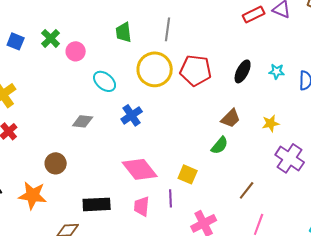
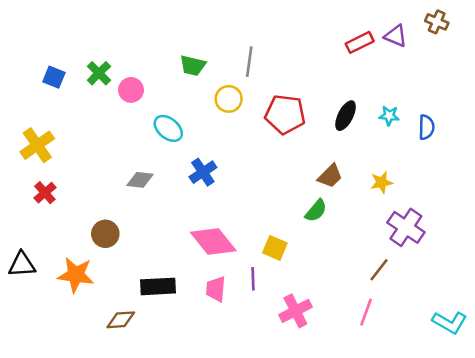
green trapezoid: (124, 32) -> (193, 66), turned -70
yellow circle: (155, 69) -> (229, 99), moved, size x0.6
brown line: (247, 190) -> (379, 270), moved

